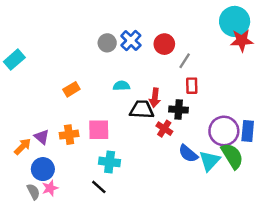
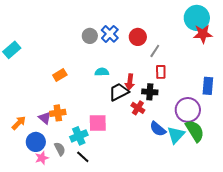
black trapezoid: (142, 110) -> (119, 92), turned -30
pink square: (99, 130) -> (98, 123), moved
blue rectangle: (248, 131) -> (208, 86), moved
purple triangle: (42, 137) -> (45, 118), moved
cyan cross: (110, 162) -> (79, 136), moved, turned -30
gray semicircle: (33, 192) -> (60, 149), moved

